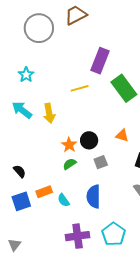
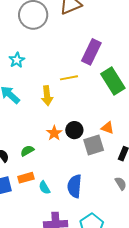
yellow arrow: (49, 113) -> (47, 96), moved
gray square: (101, 162) -> (94, 145), moved, size x1.5
green semicircle: (70, 164) -> (27, 151), moved

